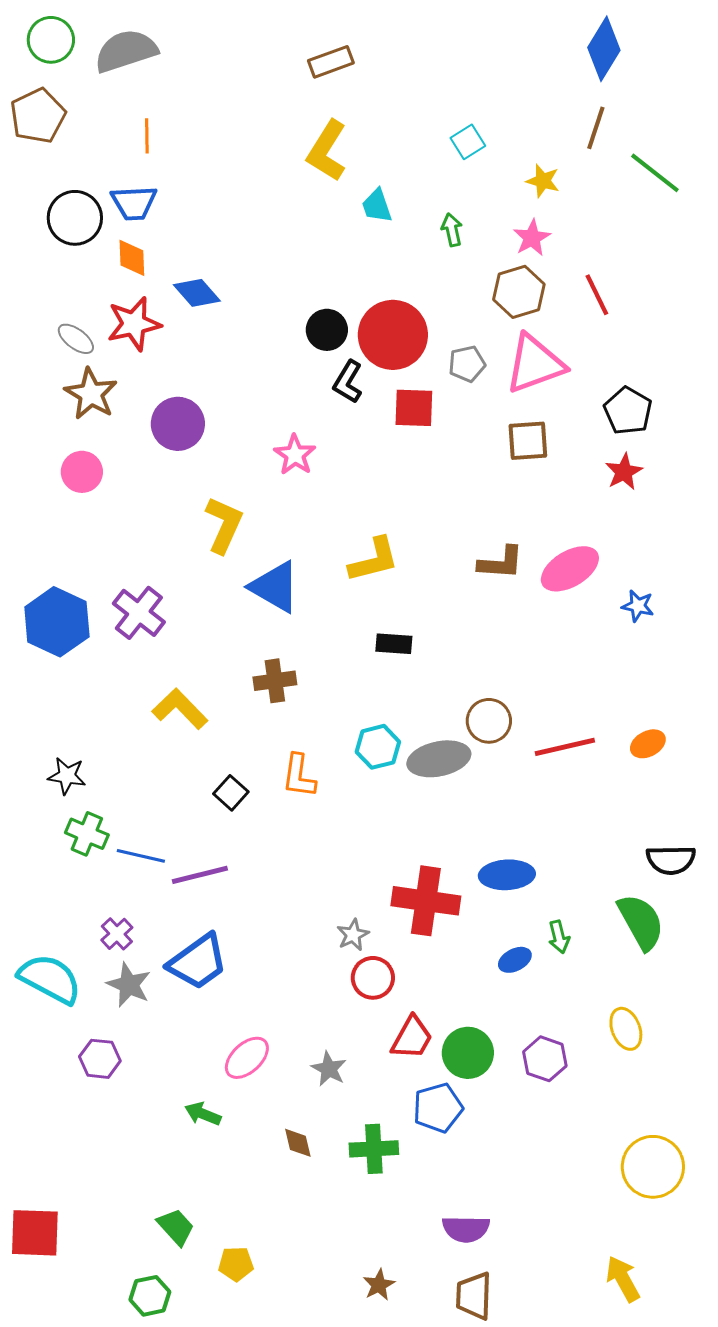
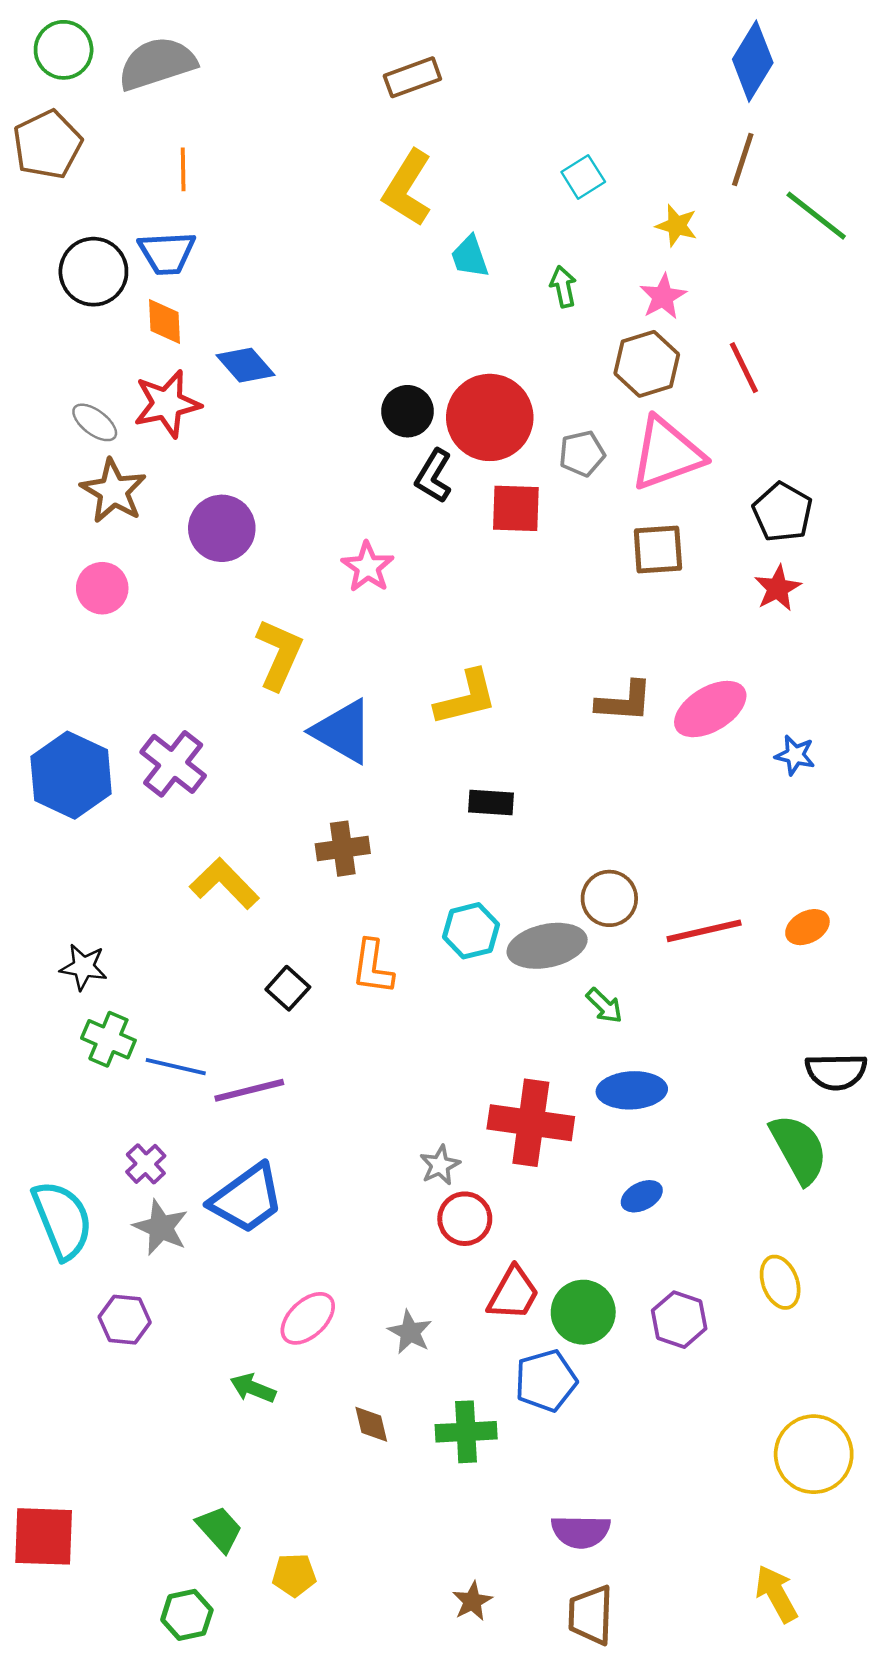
green arrow: (559, 937) -> (604, 1006), moved, turned -32
cyan semicircle: (50, 979) -> (62, 1220), turned 40

